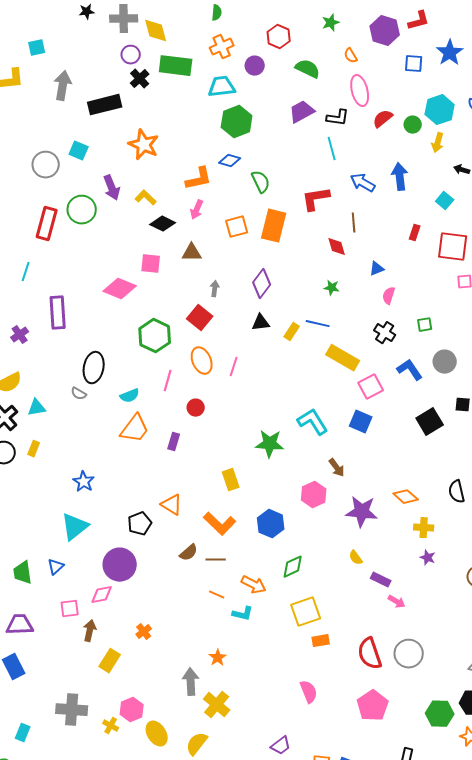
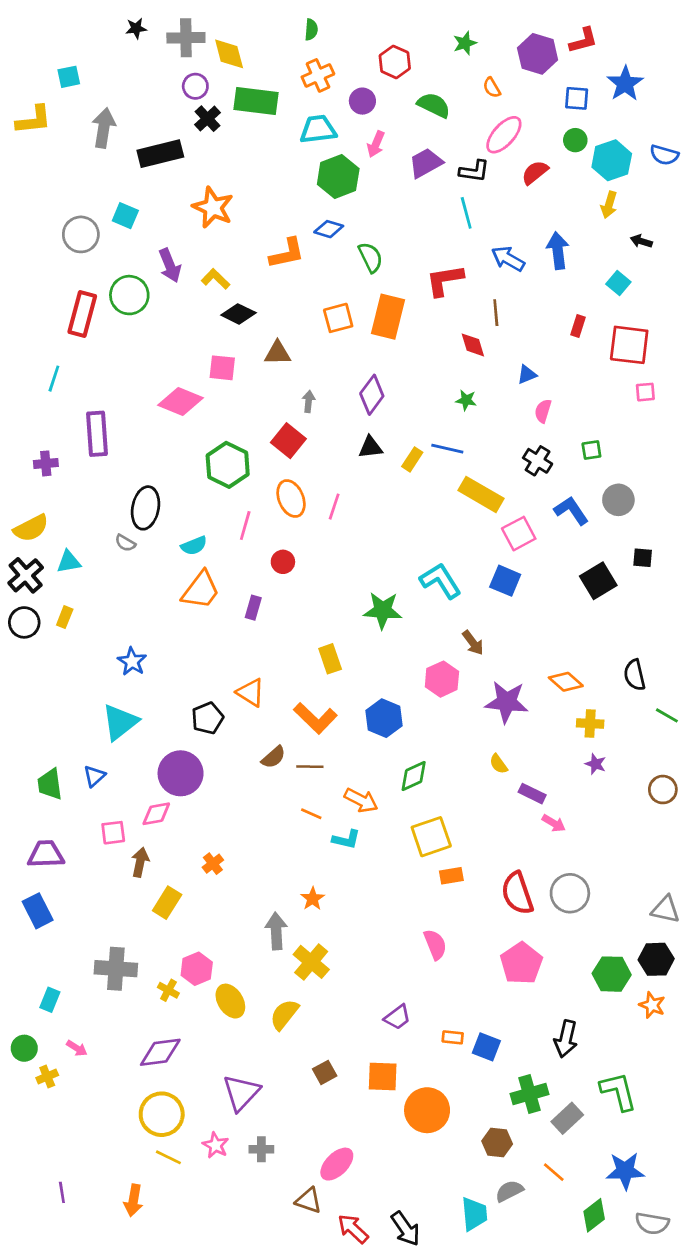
pink ellipse: (360, 91) -> (504, 135), turned 56
green circle: (413, 125) -> (575, 140), moved
pink arrow: (197, 210) -> (376, 144), moved
purple cross: (20, 335) -> (46, 463), turned 30

